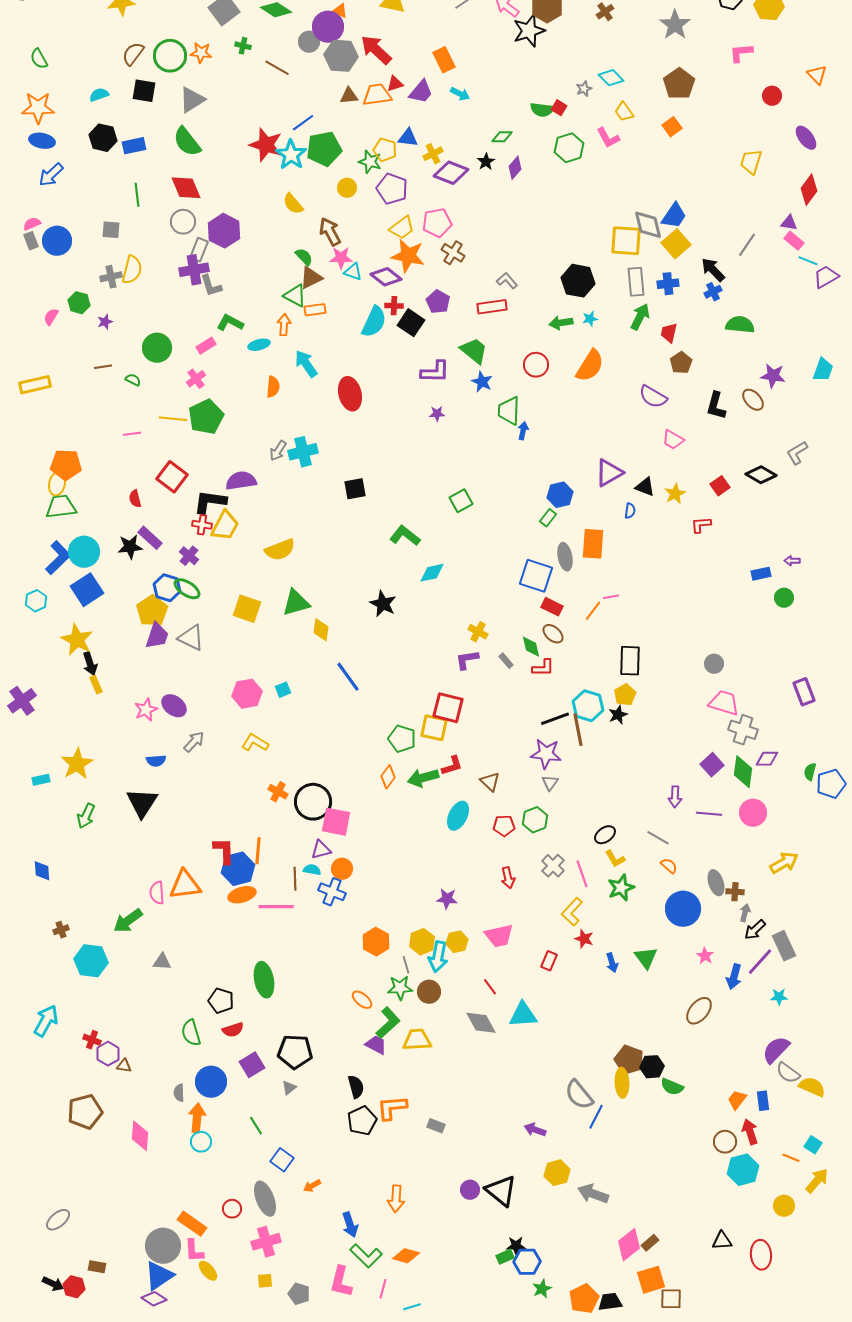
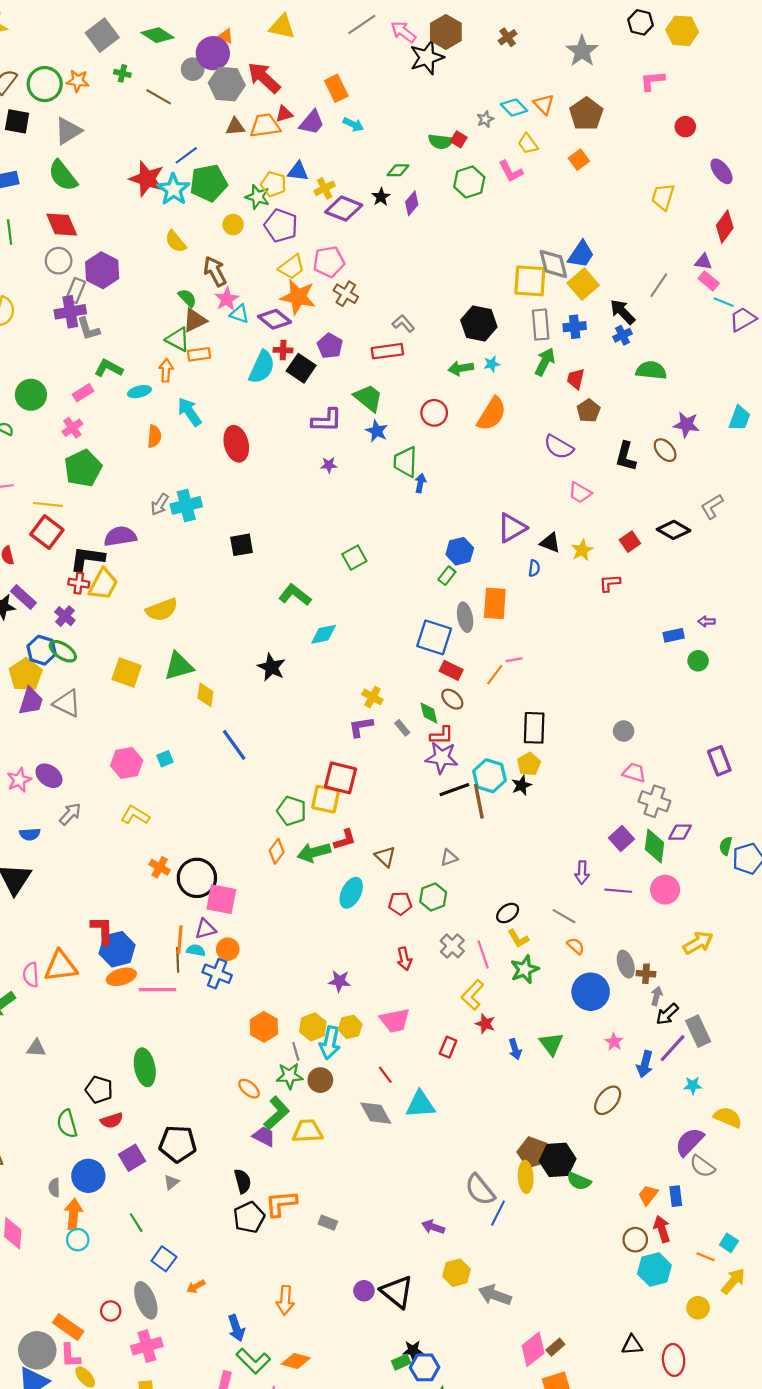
orange triangle: (817, 75) -> (544, 104), moved
pink star: (341, 258) -> (227, 299), turned -30
yellow line: (173, 419) -> (48, 504), moved
pink trapezoid: (724, 703) -> (634, 773), size x0.7
purple star: (546, 754) -> (442, 758), moved
gray triangle: (550, 783) -> (449, 858), turned 36
orange line: (258, 851) -> (180, 940), moved
black hexagon: (652, 1067) -> (558, 1160), size x1.4
yellow semicircle: (812, 1087) -> (728, 1117), moved

